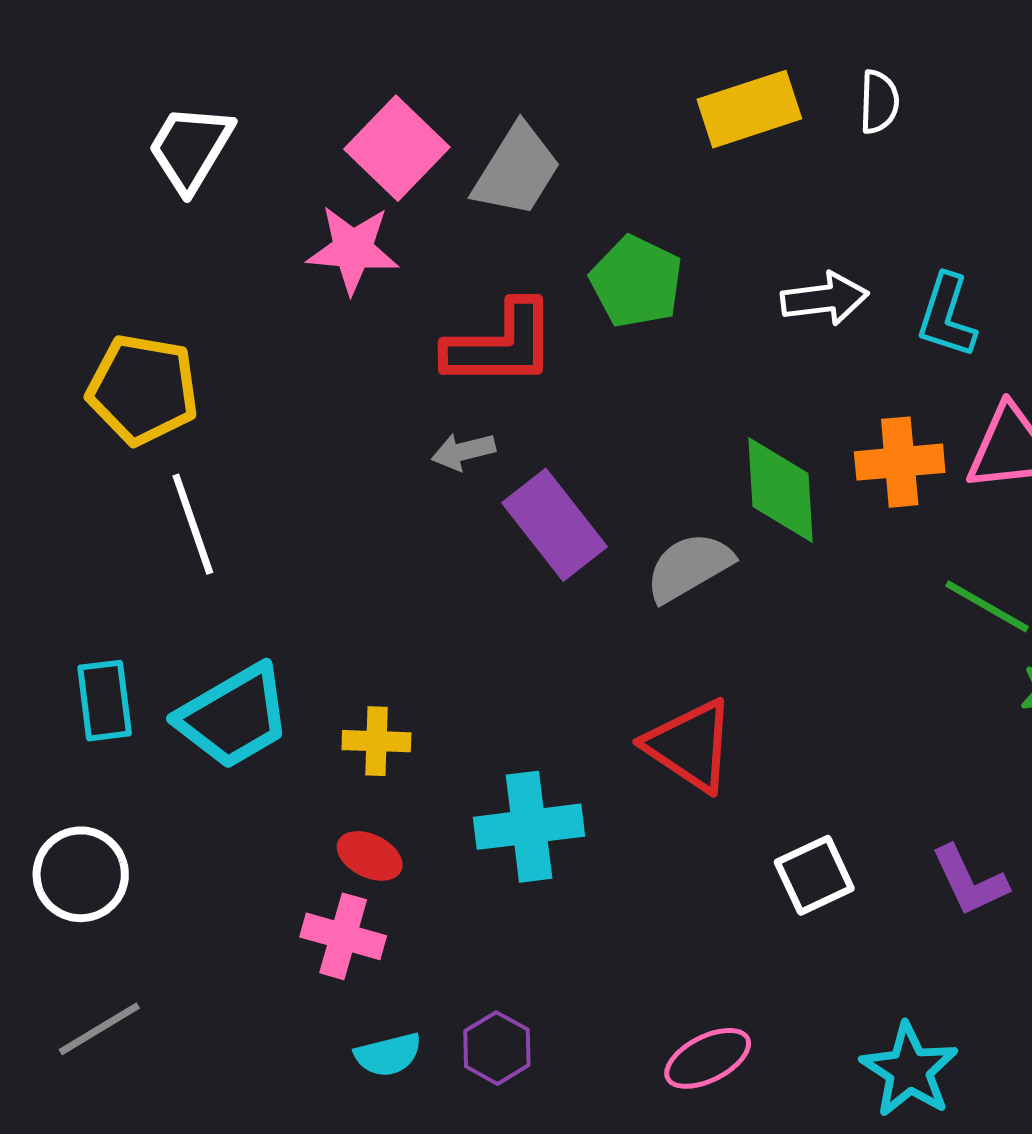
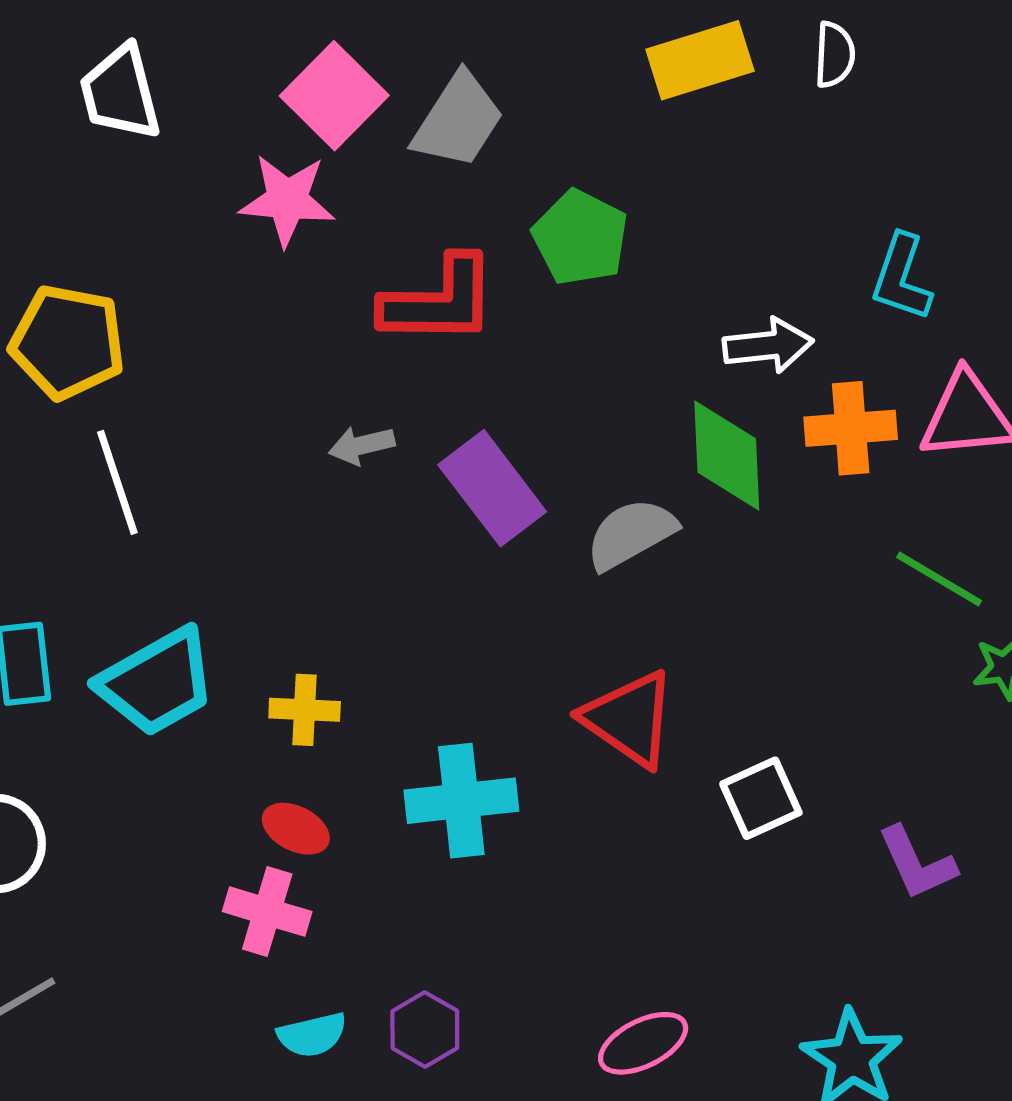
white trapezoid: (190, 148) -> (120, 93), turned -46
white arrow: (825, 299) -> (768, 346), moved
gray arrow: (463, 451) -> (362, 445), moved
white square: (814, 875) -> (761, 798), moved

